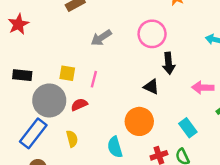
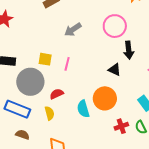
red semicircle: (79, 105) -> (57, 94), moved
blue rectangle: (33, 133) -> (17, 109), turned 75
cyan semicircle: (115, 147) -> (83, 109), moved

